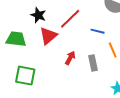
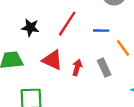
red triangle: (48, 36) -> (52, 60), moved, turned -42

